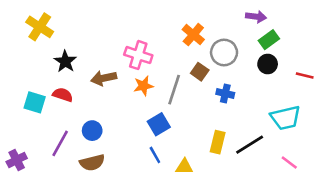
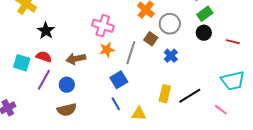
brown arrow: (104, 78) -> (76, 59), moved
blue cross: (225, 93) -> (171, 56), turned 32
cyan trapezoid: (285, 118) -> (233, 81), moved
purple line: (60, 143) -> (44, 80), moved

